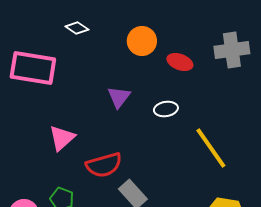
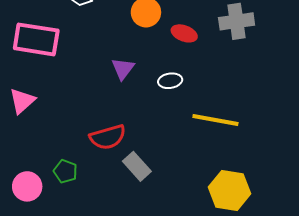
pink triangle: (62, 138) -> (22, 101), moved
yellow line: (211, 148) -> (215, 120), turned -45

